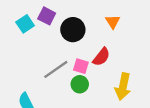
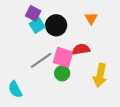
cyan square: (25, 24) -> (37, 25), moved
red semicircle: (101, 57) -> (81, 49), turned -138
pink square: (81, 66) -> (63, 57), size x1.5

